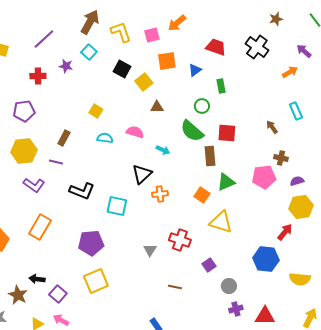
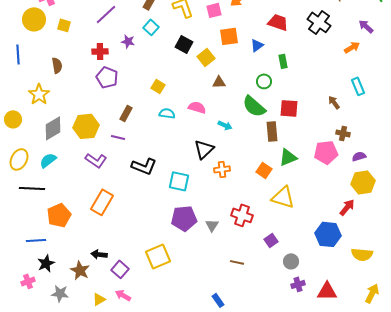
purple pentagon: (24, 111) -> (107, 77), moved, turned 30
purple pentagon: (91, 243) -> (184, 218), moved

